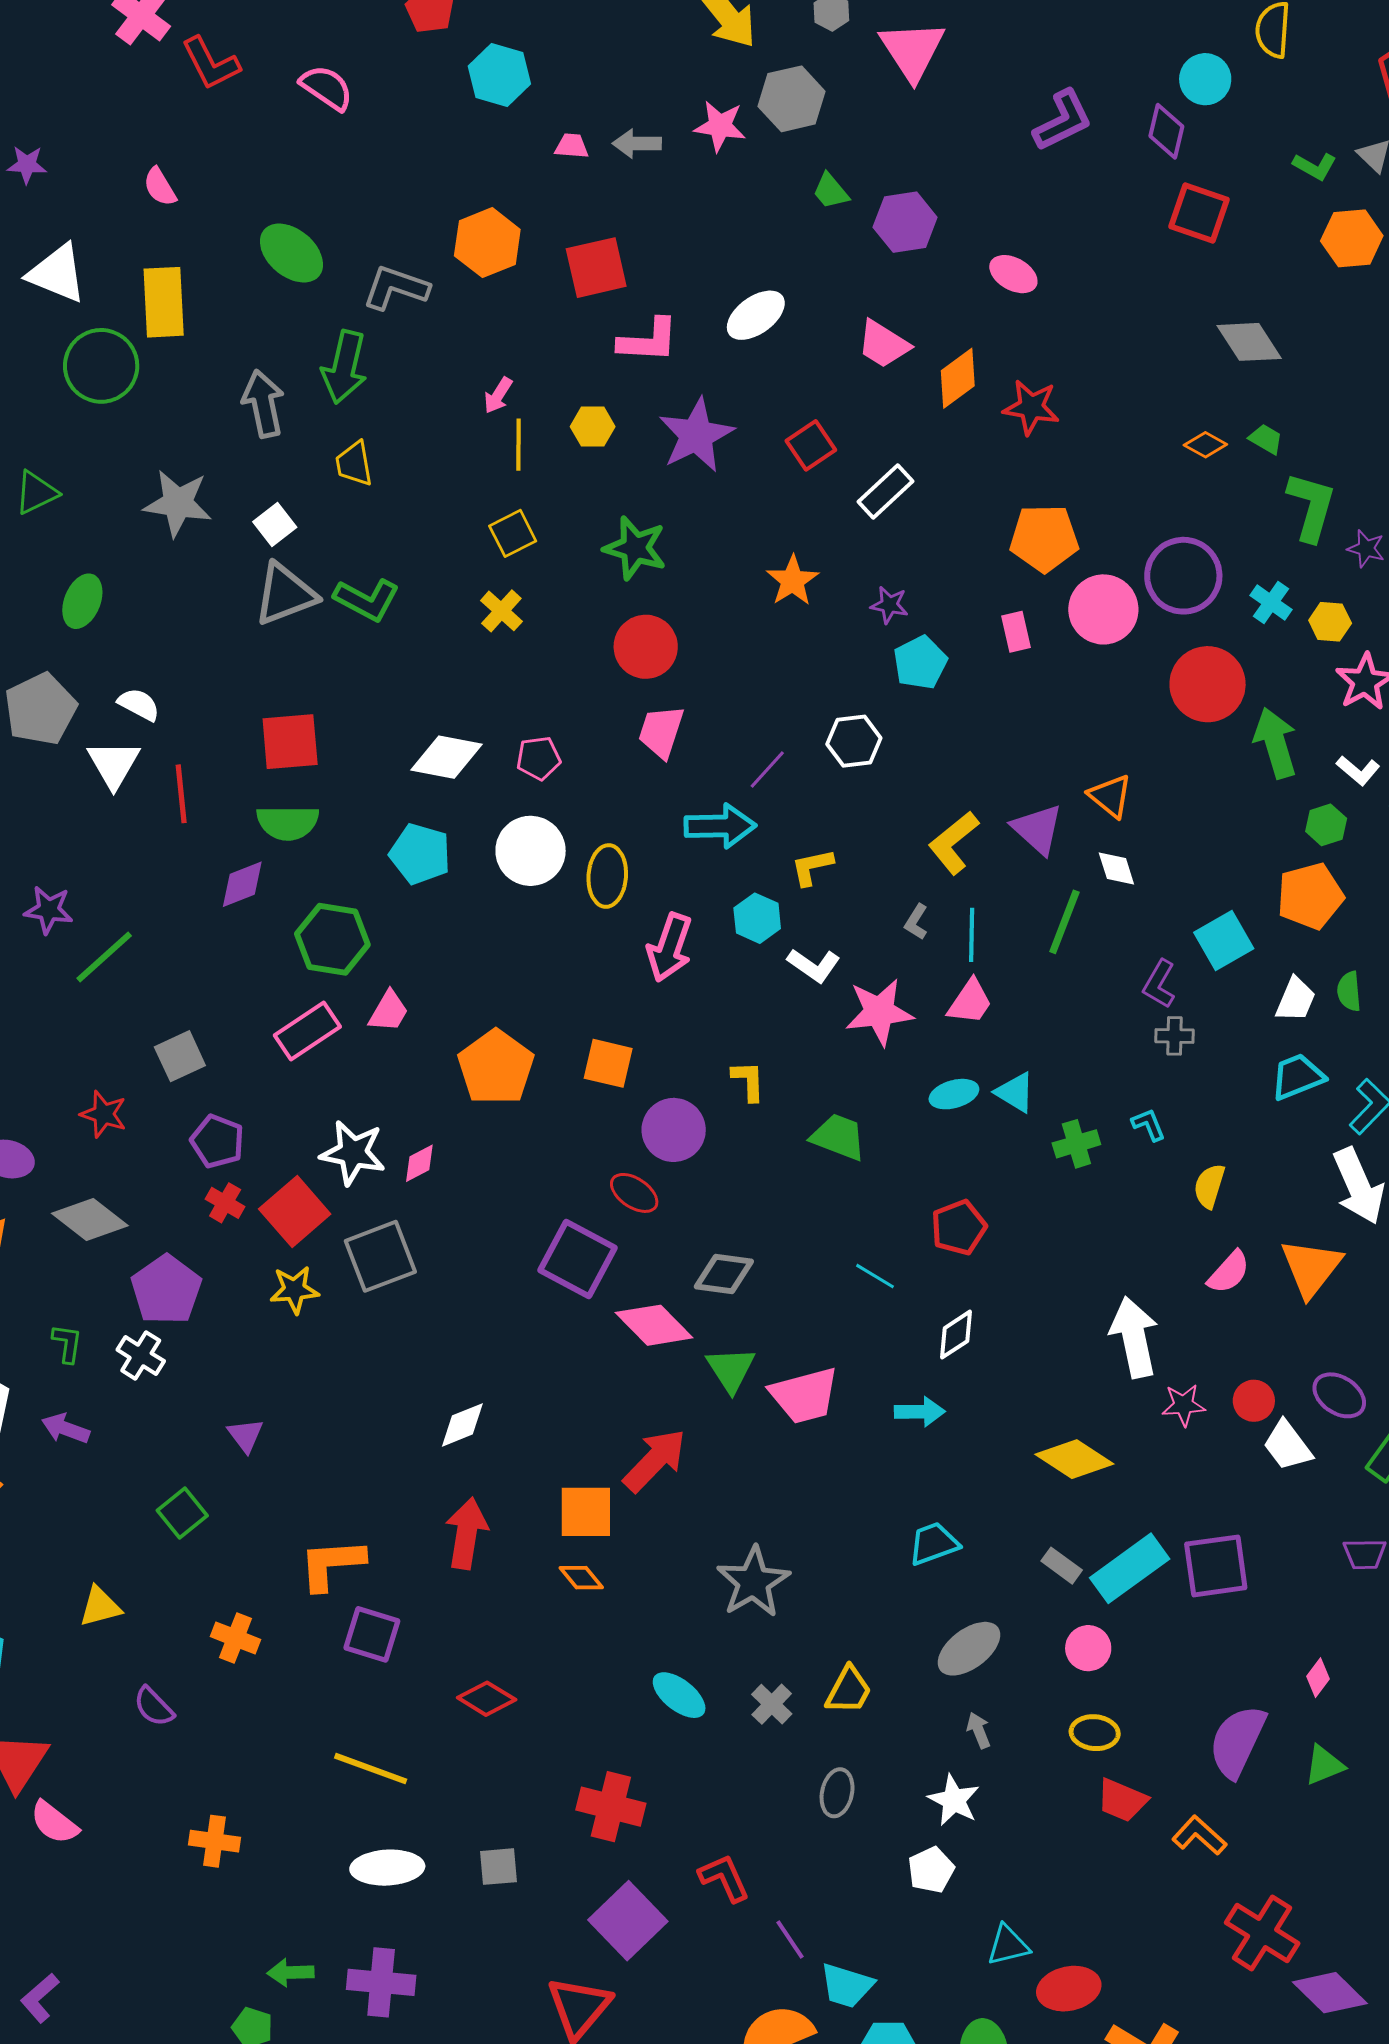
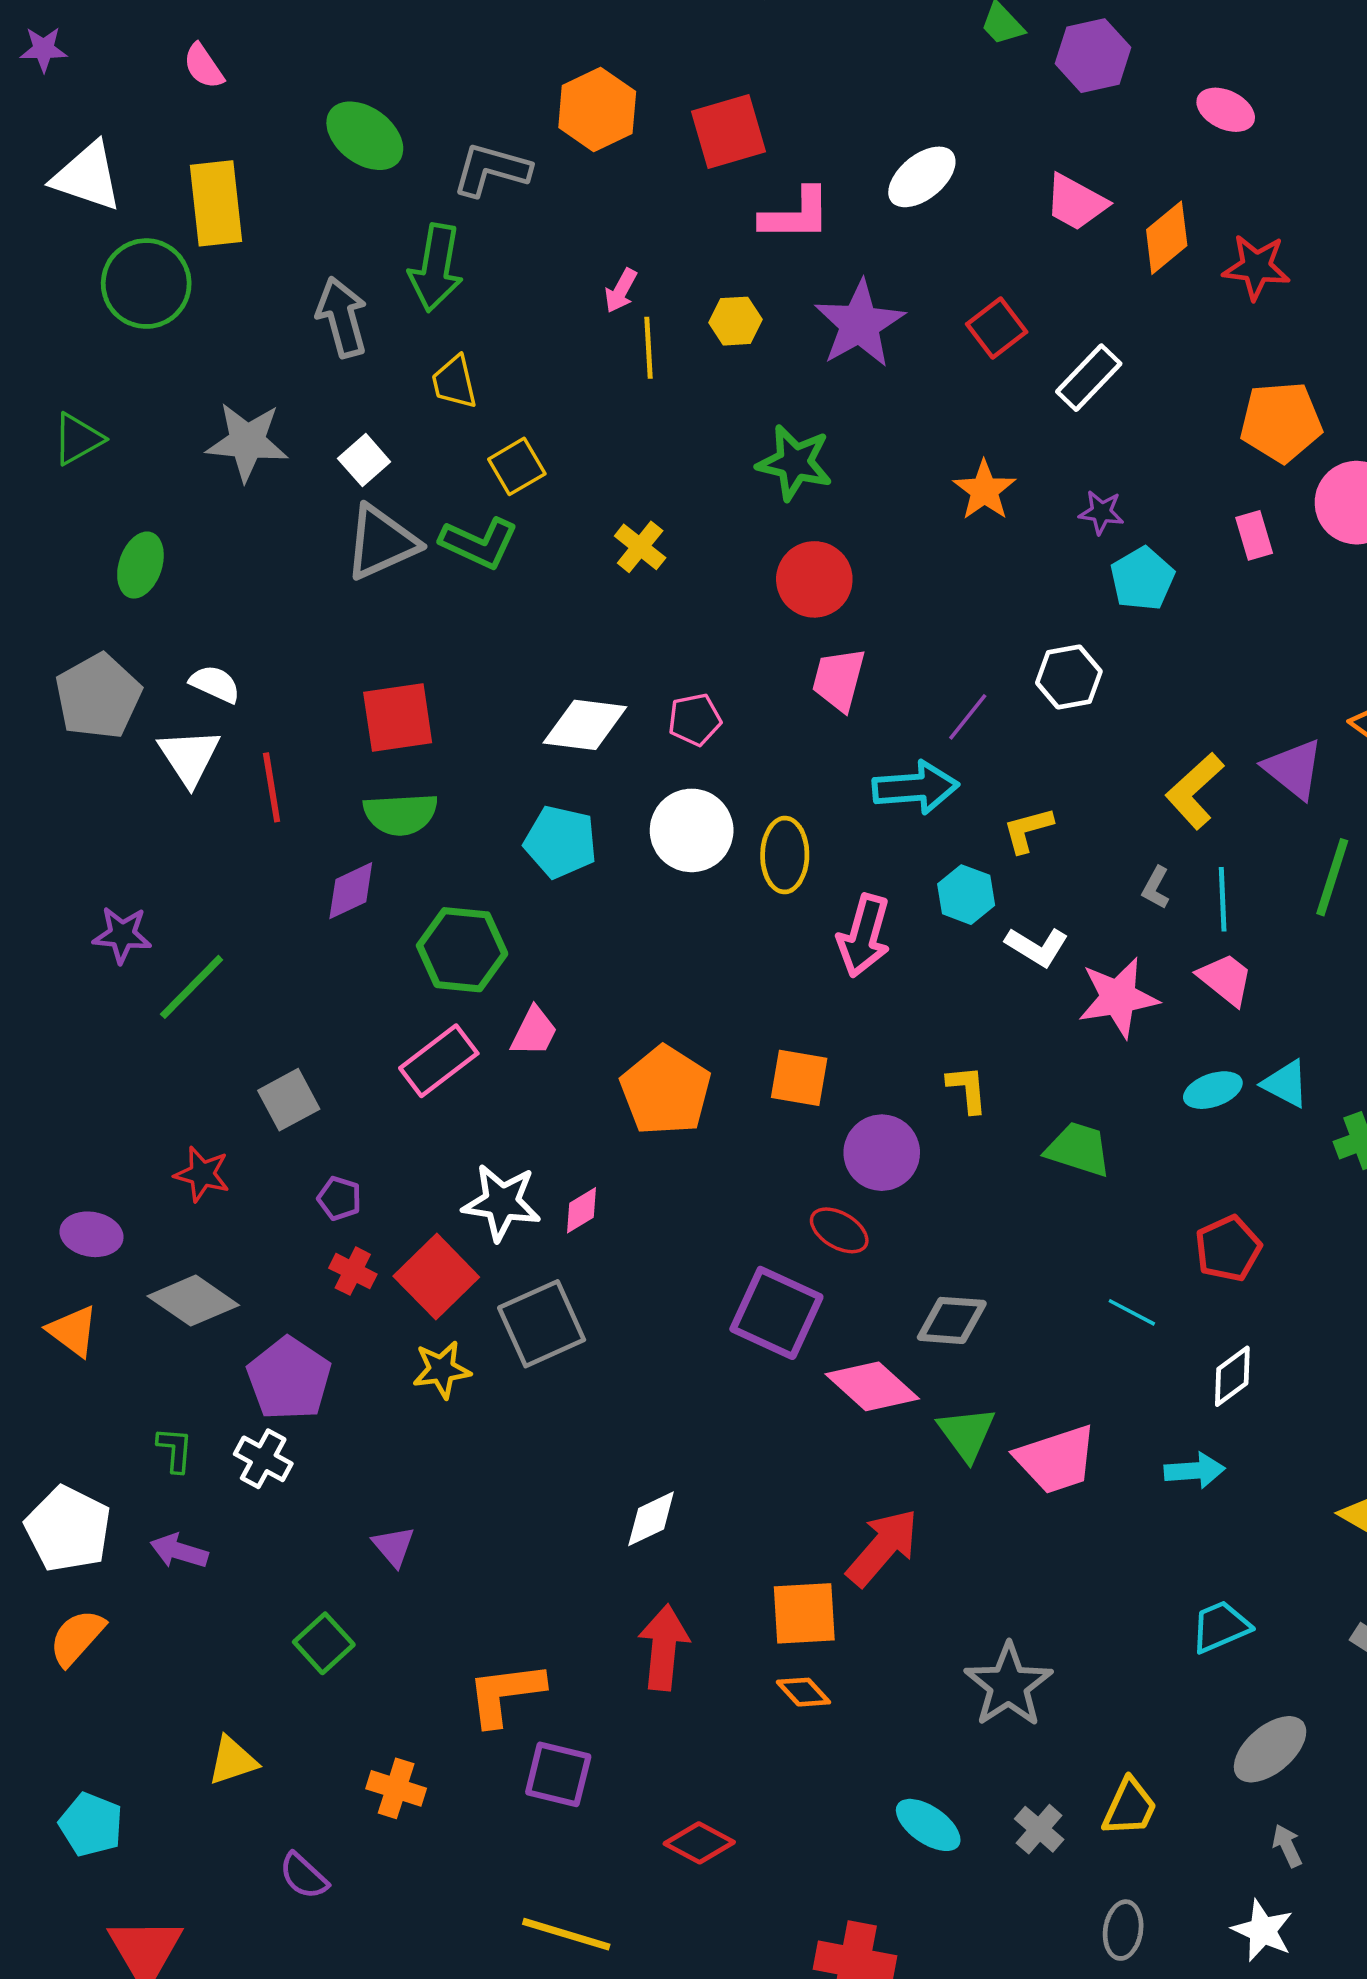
yellow square: (513, 533) -> (517, 466), moved
pink trapezoid: (970, 1002) -> (1225, 979), turned -82
purple pentagon: (217, 1141) -> (339, 1198), size x0.7

